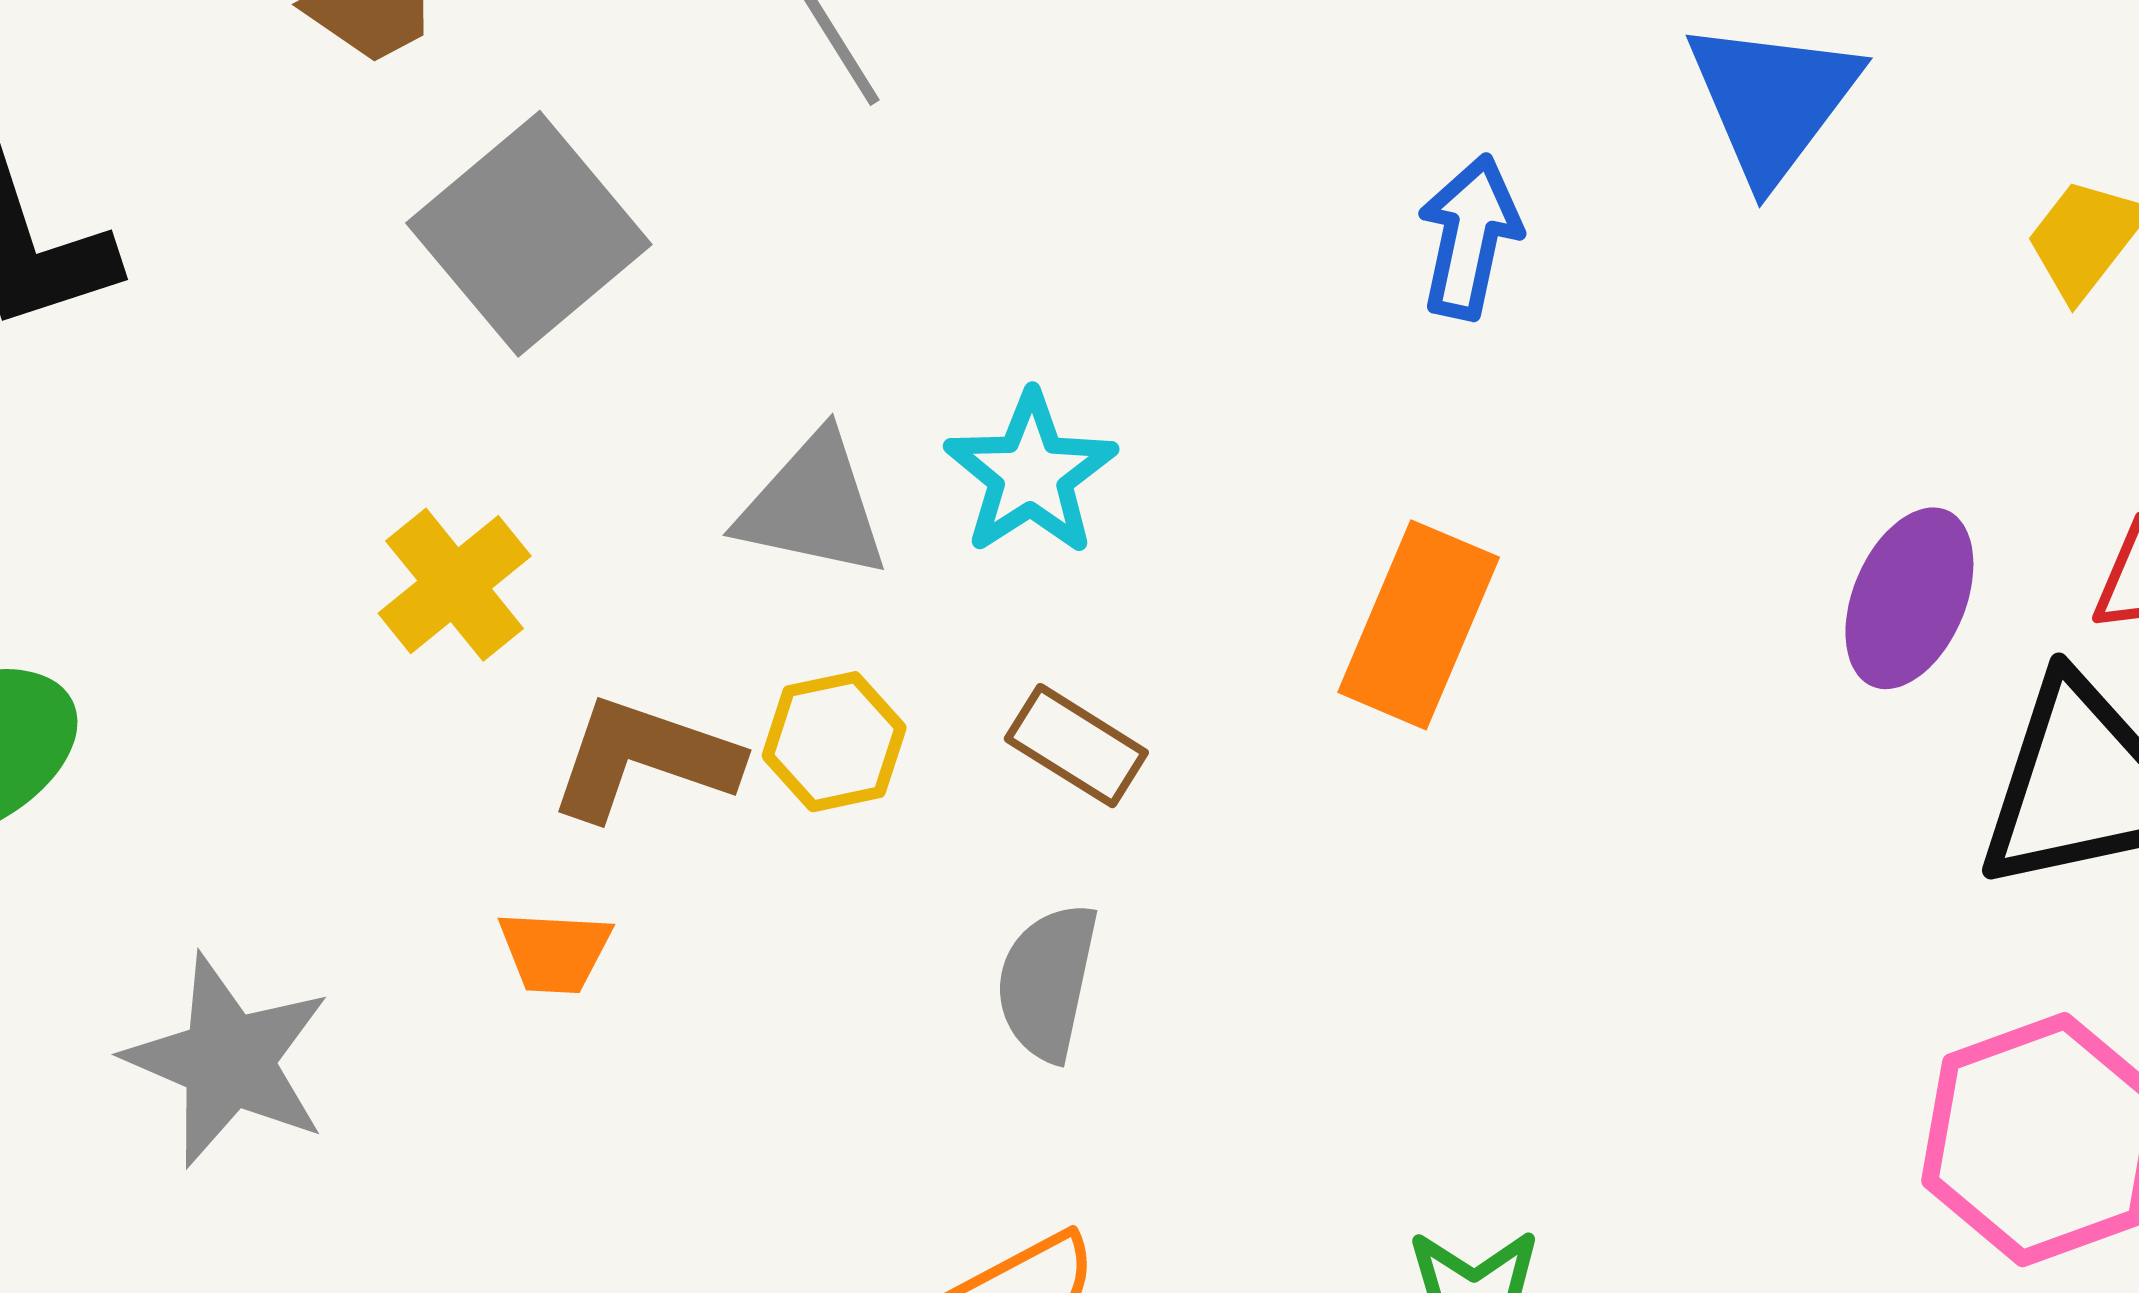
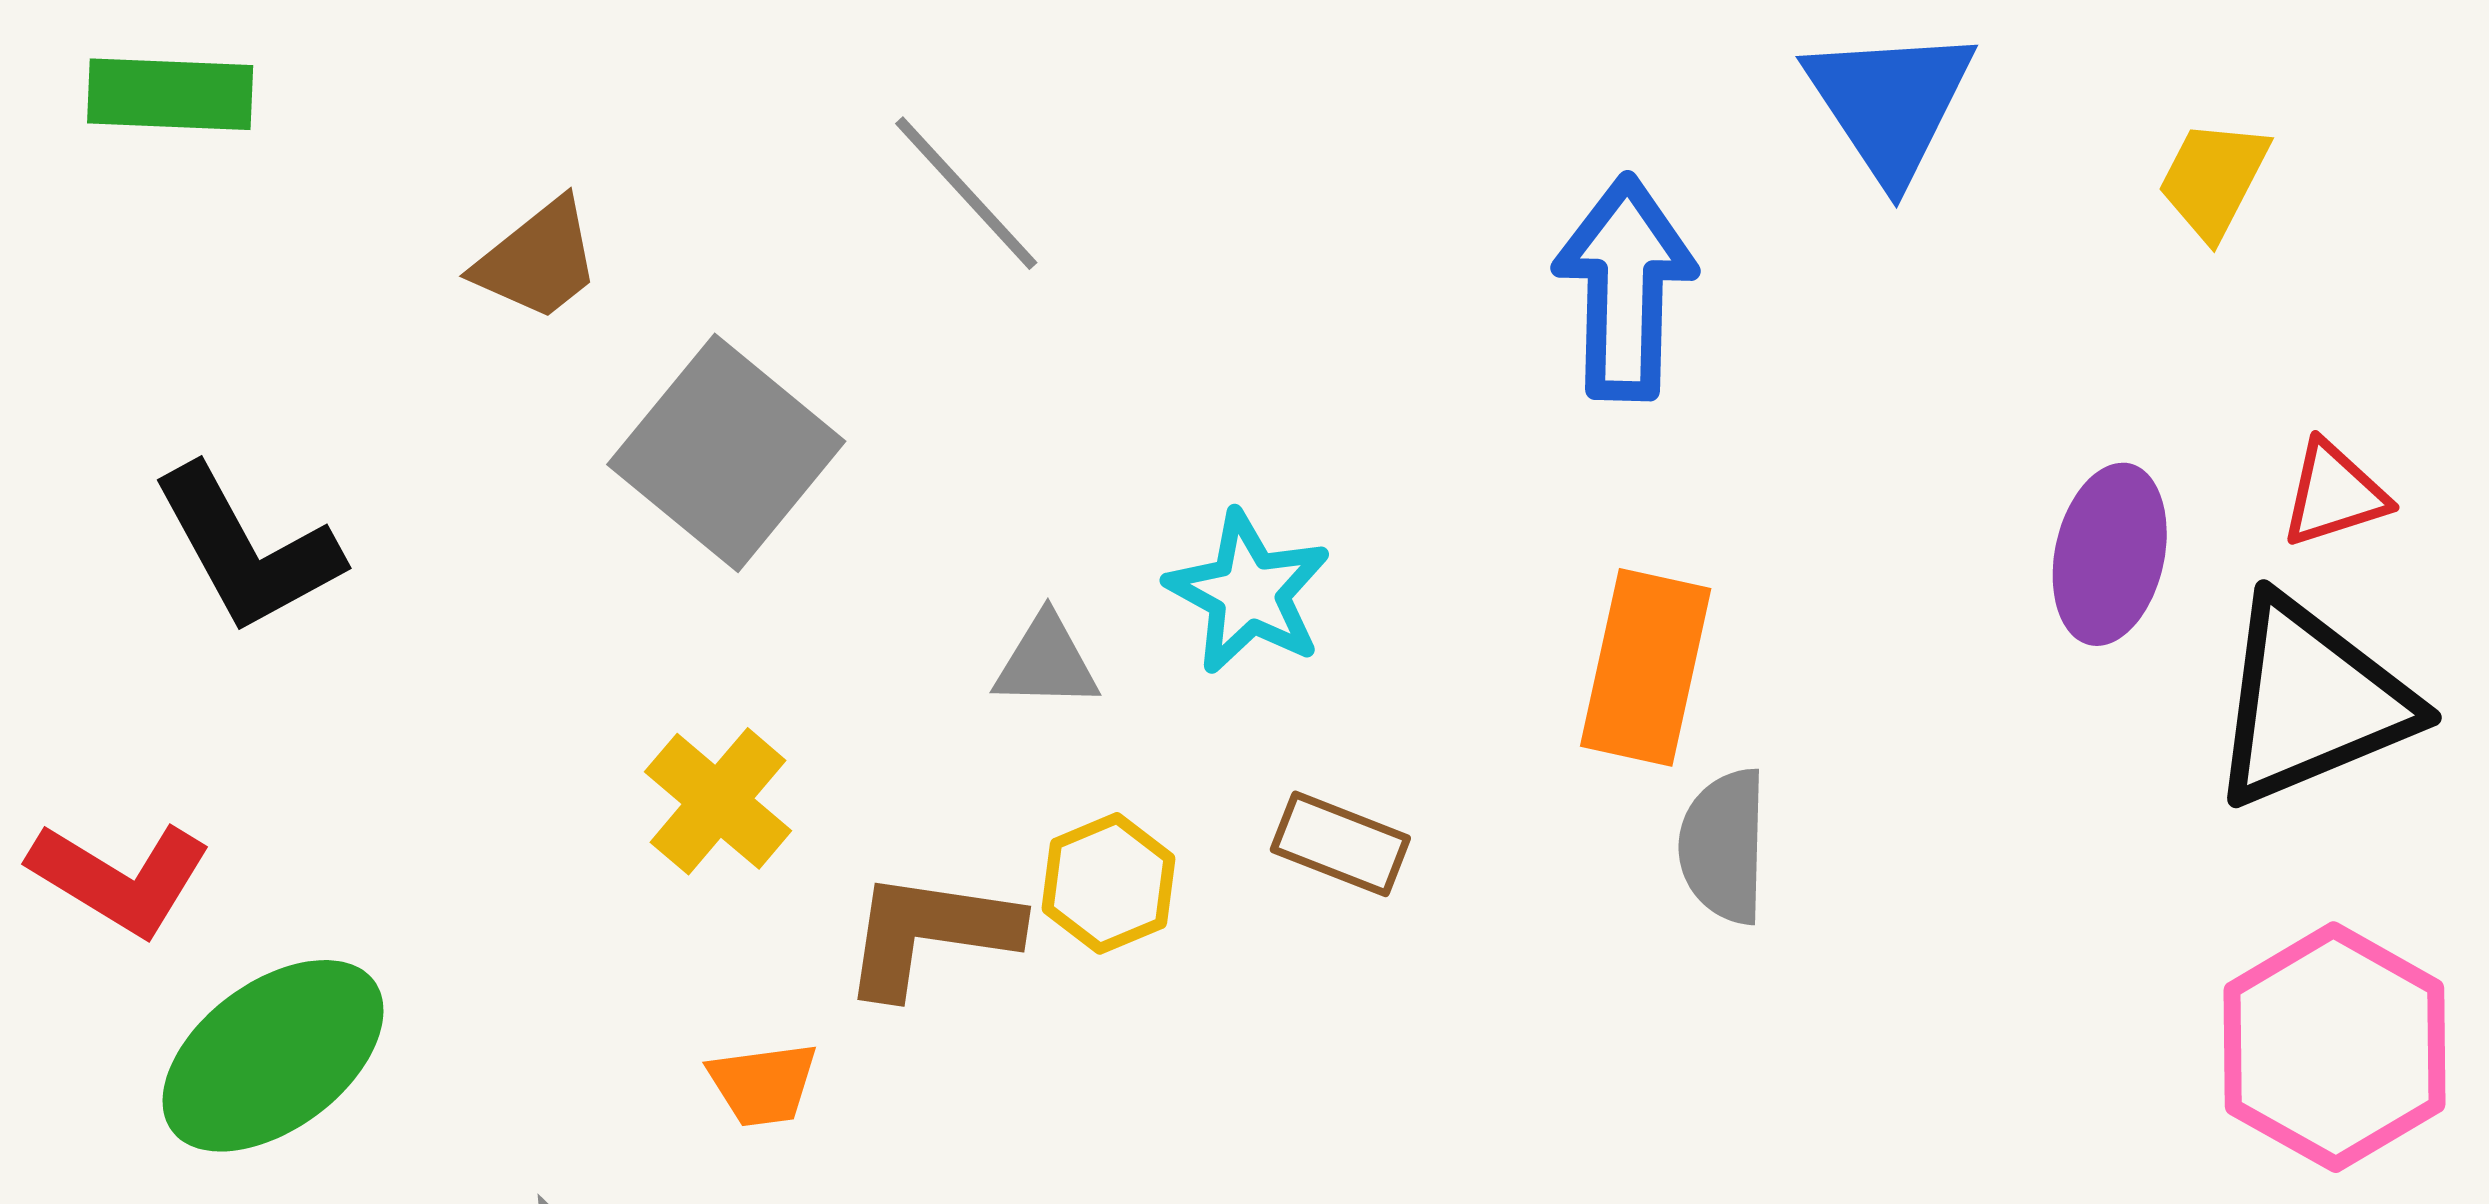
blue arrow: (1470, 237) -> (1625, 288), size x1.4
gray triangle: (813, 506) -> (1046, 662), size x0.7
orange trapezoid: (555, 952) -> (763, 1084), moved
gray semicircle: (1047, 982) -> (1724, 846), moved

